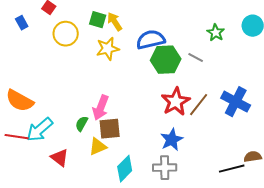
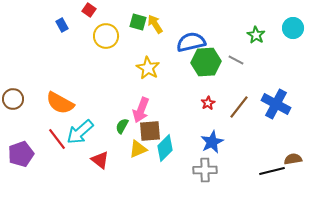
yellow star: (108, 49) -> (148, 68), moved, turned -30
red star: (176, 102) -> (208, 103), moved, size x0.5
red line: (17, 137) -> (57, 139), turned 45
cyan diamond: (125, 169) -> (165, 148), moved

